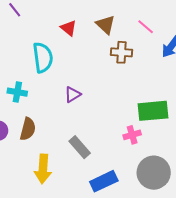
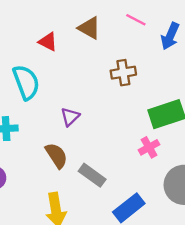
brown cross: (121, 52) -> (123, 73), moved
brown semicircle: (28, 129) -> (56, 155), moved, turned -35

